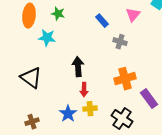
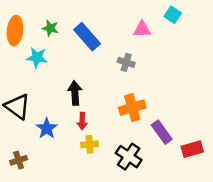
pink triangle: (133, 15) -> (142, 29), turned 49
blue rectangle: (102, 21) -> (87, 37), moved, size x1.6
blue star: (68, 114) -> (47, 128), moved

